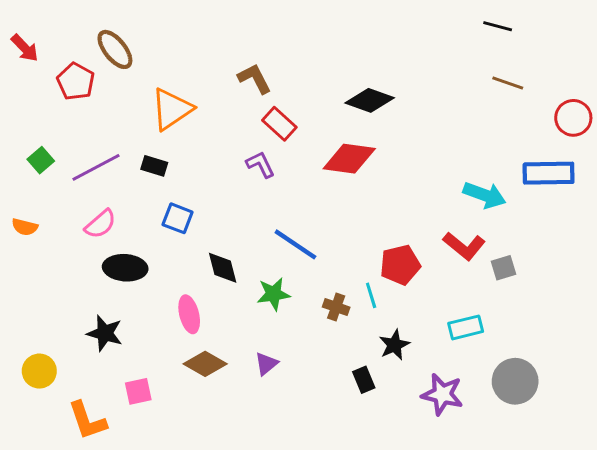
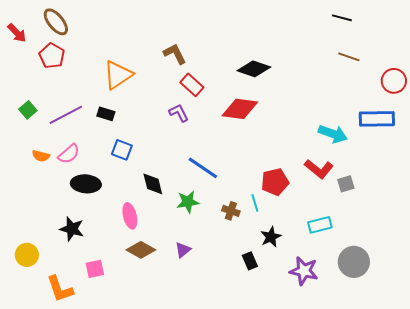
brown ellipse: (115, 49) -> (56, 22), moved
orange semicircle: (25, 227) -> (41, 156), moved

